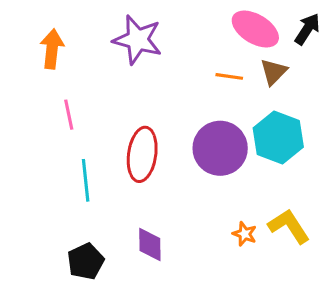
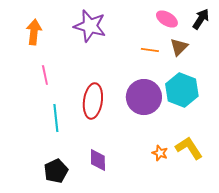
pink ellipse: (255, 29) -> (167, 19), size x0.7

